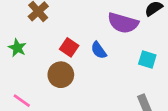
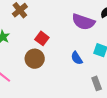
blue semicircle: (99, 50) -> (77, 58), moved

